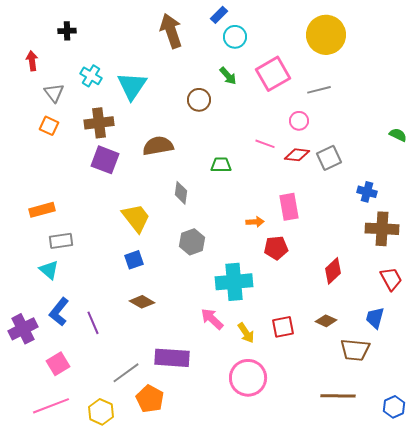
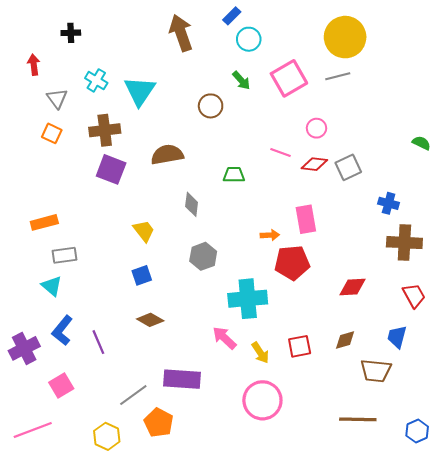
gray line: (319, 90) -> (338, 76), moved
yellow trapezoid: (136, 218) -> (144, 231), size x0.7
red pentagon: (276, 248) -> (292, 263), size x1.4
red diamond: (333, 271) -> (353, 287), turned 40
brown diamond: (326, 321) -> (345, 340), turned -40
pink line: (51, 406) -> (33, 430), moved

